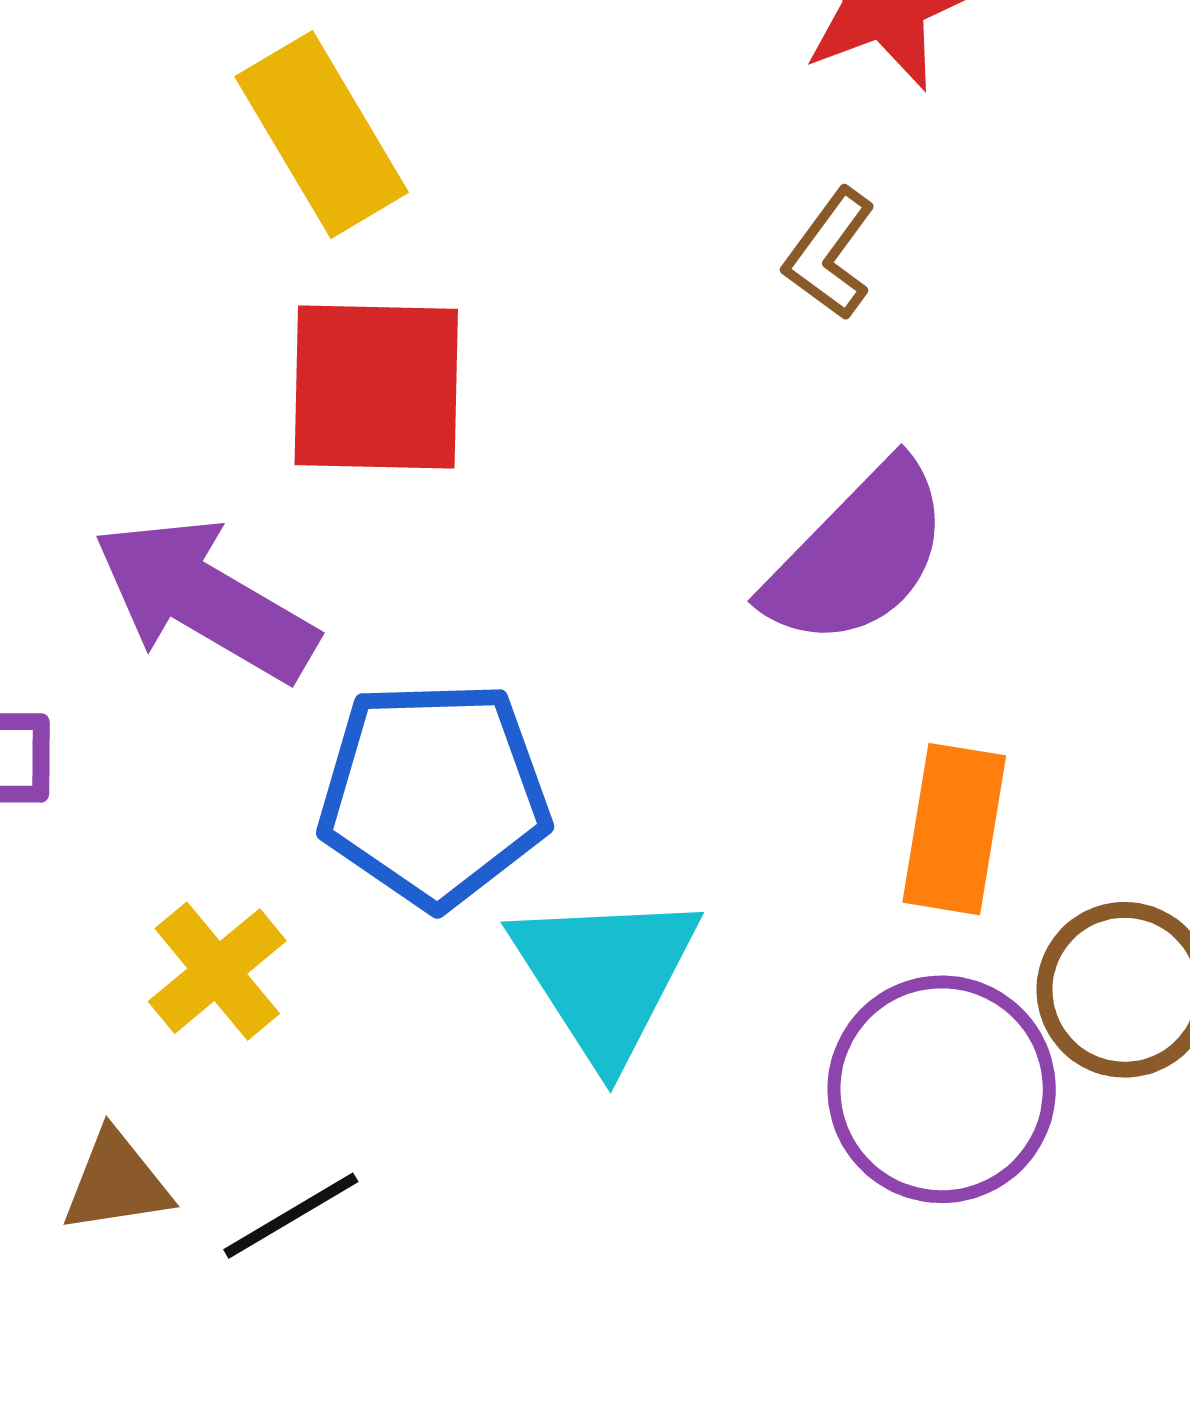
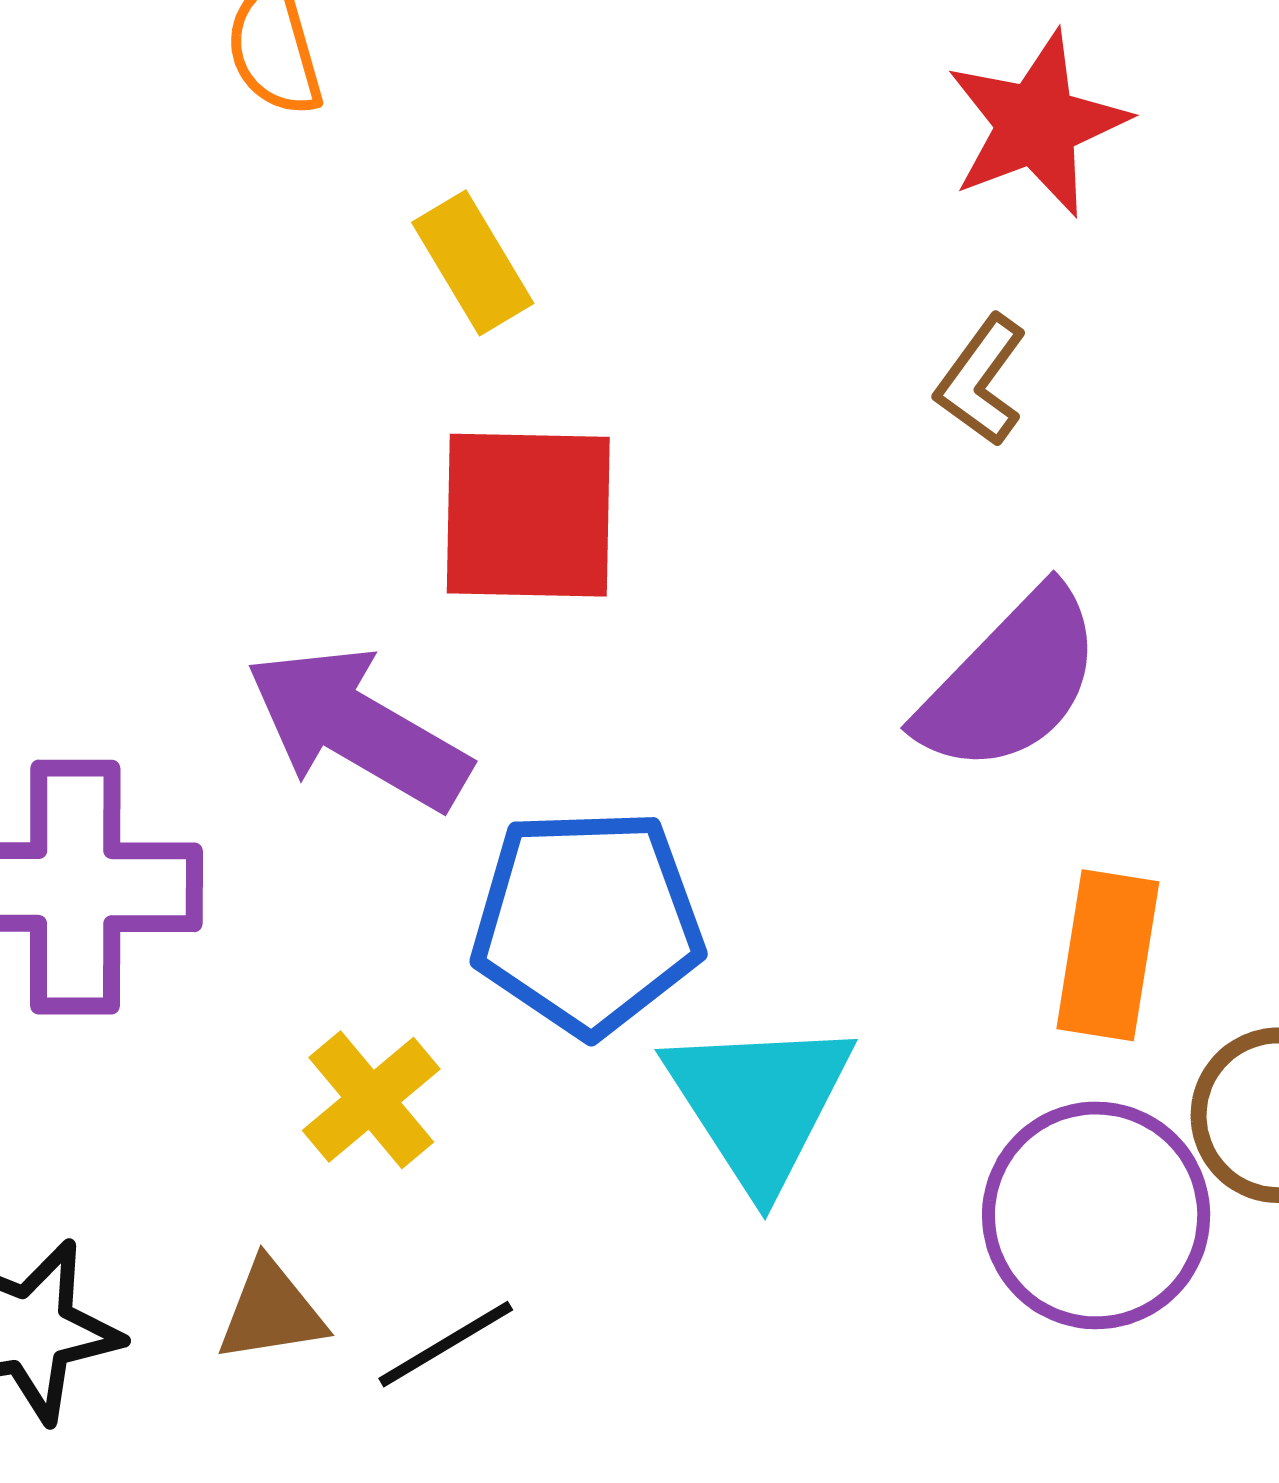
yellow rectangle: (322, 134) -> (473, 263), size x0.7

